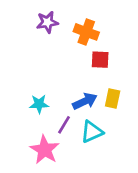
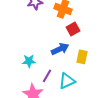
red square: (100, 60) -> (73, 29), turned -32
blue arrow: (85, 101) -> (60, 49), moved

